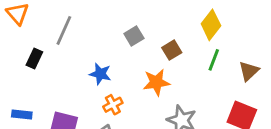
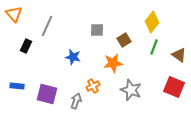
gray square: (134, 36) -> (97, 30), turned 32
brown triangle: (249, 71) -> (179, 55), turned -42
orange cross: (113, 105) -> (93, 86), moved

